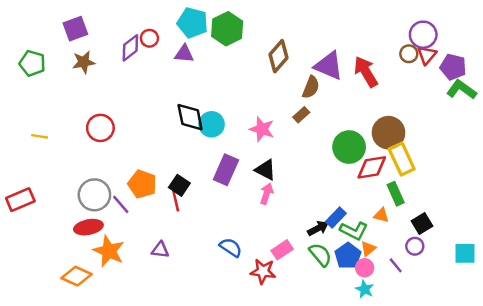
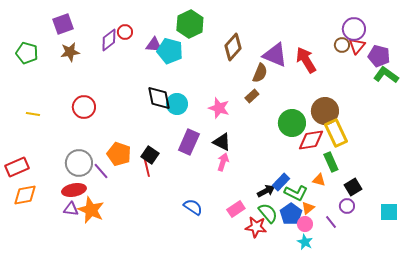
cyan pentagon: (192, 23) -> (170, 51), moved
purple triangle: (160, 250) -> (71, 209), moved
red star: (263, 271) -> (256, 227), moved
orange diamond: (77, 276) -> (25, 195), moved, turned -35

